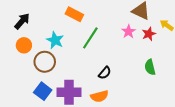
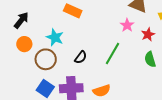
red star: (149, 34) -> (148, 34), moved
green line: (90, 38) -> (112, 54), moved
black semicircle: (105, 73) -> (81, 57), moved

